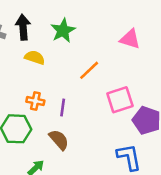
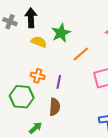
green star: (63, 30) -> (61, 33), moved
brown semicircle: (59, 140) -> (55, 107), turned 42

